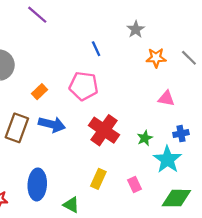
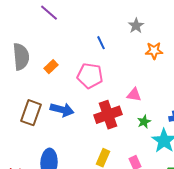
orange rectangle: (40, 92) -> (51, 67), moved
pink triangle: (166, 98) -> (134, 95), moved
red cross: (104, 130) -> (108, 115), turned 36

